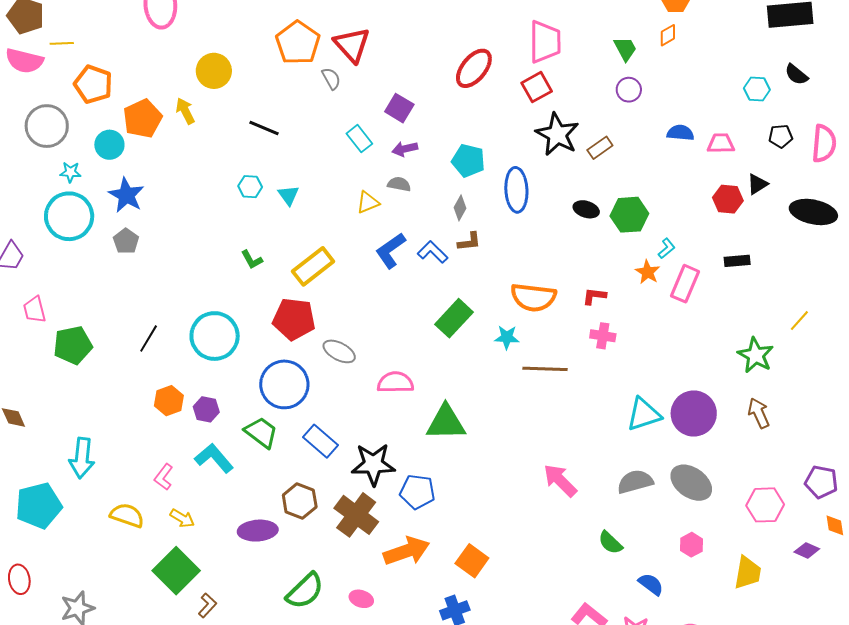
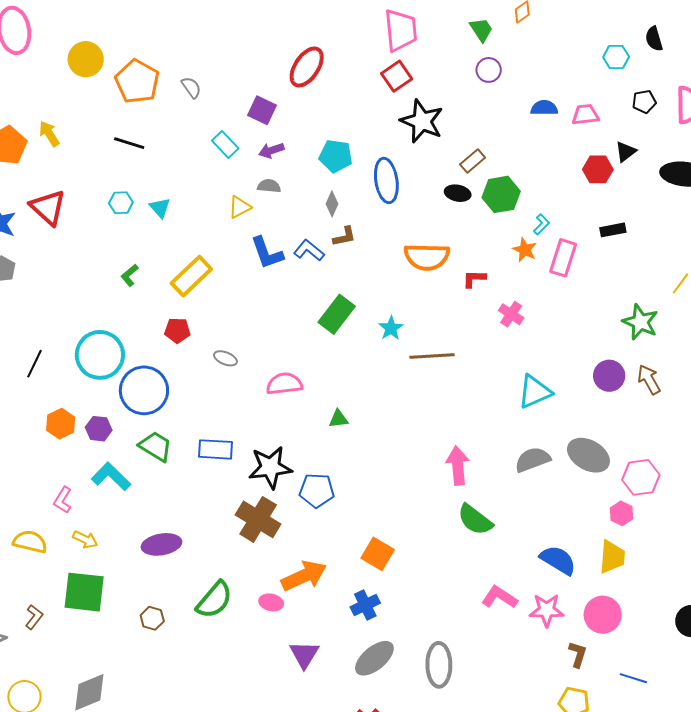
orange pentagon: (298, 43) -> (137, 82), moved
red triangle: (352, 45) -> (48, 207), moved
red ellipse: (474, 68) -> (307, 67), moved
yellow circle: (214, 71) -> (86, 59), moved
black semicircle: (796, 75) -> (654, 39), turned 40
brown rectangle: (600, 148) -> (473, 161), moved
blue L-shape: (391, 251) -> (267, 253), turned -69
green L-shape: (252, 260) -> (130, 275), turned 85
orange semicircle: (533, 297) -> (427, 257), moved
red pentagon: (294, 319) -> (177, 330), size x0.6
pink cross: (603, 336) -> (511, 314), moved, turned 30
cyan star: (507, 337) -> (391, 328), turned -30
gray ellipse: (339, 351) -> (225, 358), size x0.7
blue circle: (284, 384) -> (144, 390), moved
purple circle: (694, 414) -> (609, 376), moved, size x0.7
green triangle: (446, 423) -> (338, 419), size x0.5
blue rectangle: (320, 441) -> (215, 449), turned -32
pink arrow: (560, 480) -> (458, 466), turned 45
brown hexagon: (300, 501) -> (152, 618), moved, size x0.7
pink hexagon: (765, 505) -> (641, 477), moved
green semicircle: (610, 543) -> (475, 520), moved, size x1.4
pink hexagon: (692, 545) -> (621, 513), moved
orange arrow: (407, 551) -> (304, 576), moved
green square: (176, 571) -> (84, 592), turned -33
yellow trapezoid: (748, 573) -> (612, 557), moved
blue semicircle: (651, 584) -> (558, 560), size x1.4
brown L-shape: (207, 605) -> (34, 617), moved

